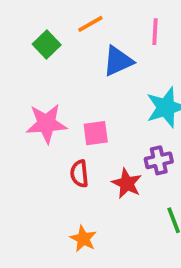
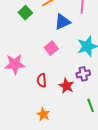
pink star: (46, 124) -> (15, 64), moved
pink square: (96, 133) -> (51, 48), moved, turned -32

